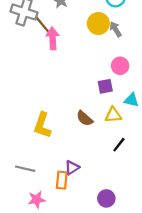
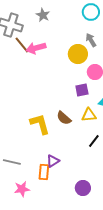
yellow circle: (98, 23) -> (78, 54), moved
brown line: (42, 25) -> (22, 45), moved
pink arrow: (53, 38) -> (36, 48), turned -102
yellow L-shape: (42, 125) -> (40, 124), moved, turned 145

